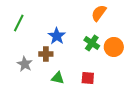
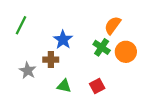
orange semicircle: (99, 13) -> (113, 25), moved
red square: (88, 78) -> (97, 86), turned -32

